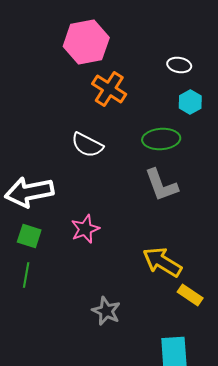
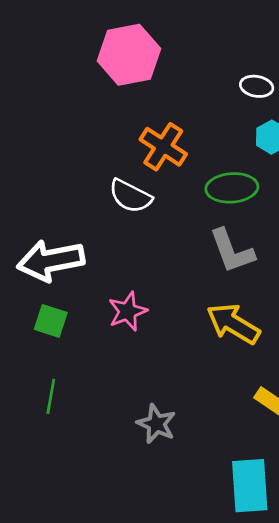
orange cross: (109, 89) -> (163, 147), moved
yellow arrow: (162, 262) -> (233, 324), moved
green line: (26, 275) -> (51, 396), moved

